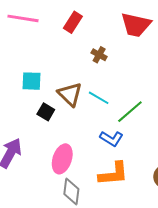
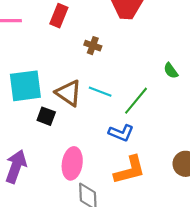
cyan square: (32, 81) -> (25, 86), size x1.5

